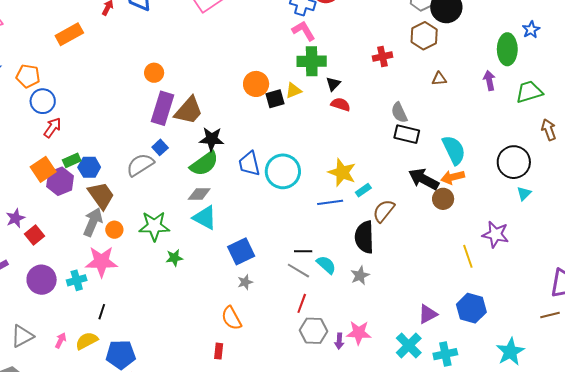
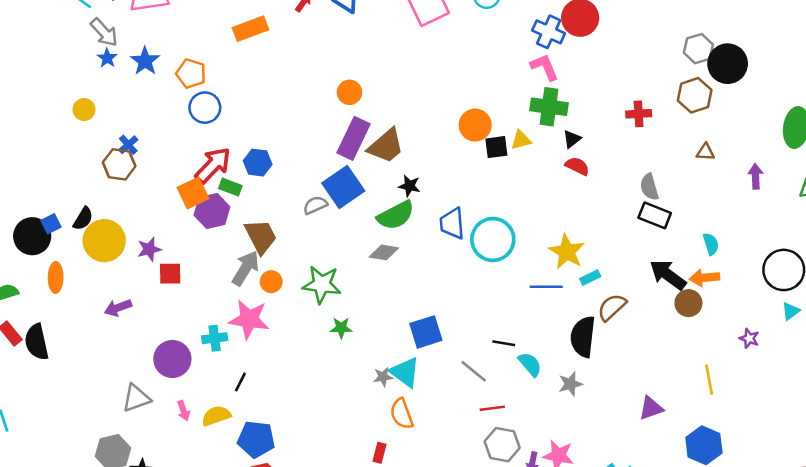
purple arrow: (489, 81) -> (756, 176), moved
red arrow: (52, 128) -> (213, 165), moved, size x1.5
black star: (212, 139) -> (409, 186), size x0.7
blue square: (160, 147) -> (343, 187), size x2.0
cyan semicircle: (454, 150) -> (711, 244), size x0.6
green rectangle: (72, 160) -> (230, 187), turned 36
gray semicircle: (140, 165) -> (315, 205), size x0.7
blue hexagon: (89, 167) -> (258, 163), moved
cyan triangle: (205, 218) -> (405, 372), moved
purple star: (496, 234) -> (749, 338), moved, size x0.6
red square: (35, 235) -> (170, 274), turned 30
gray line: (298, 271) -> (474, 371), moved
purple circle: (42, 280) -> (172, 359), moved
gray star: (245, 282) -> (383, 377), moved
red line: (302, 303) -> (492, 408), turned 54
purple triangle: (428, 314) -> (651, 408), moved
pink arrow: (61, 340) -> (184, 411), turned 126

